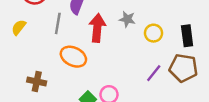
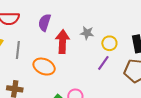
gray line: (58, 23) -> (18, 50), moved
purple line: (154, 73) -> (103, 63), moved

